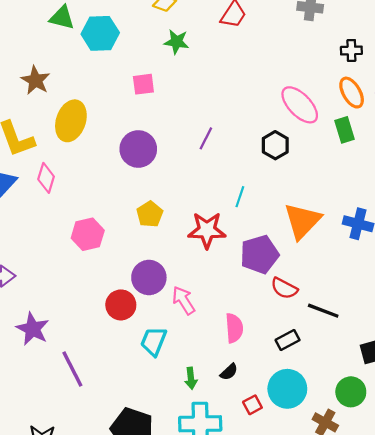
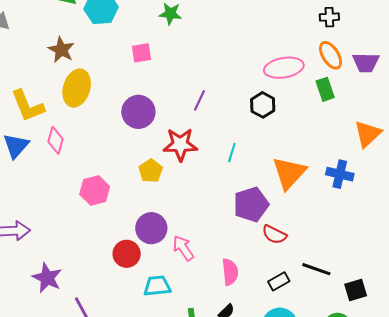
brown star: (35, 80) -> (61, 50), moved
pink ellipse: (300, 105) -> (284, 68), turned -54
red star: (207, 230) -> (180, 144), moved
black line: (323, 311) -> (316, 269), moved
cyan trapezoid: (154, 341) -> (157, 286), turned 64

